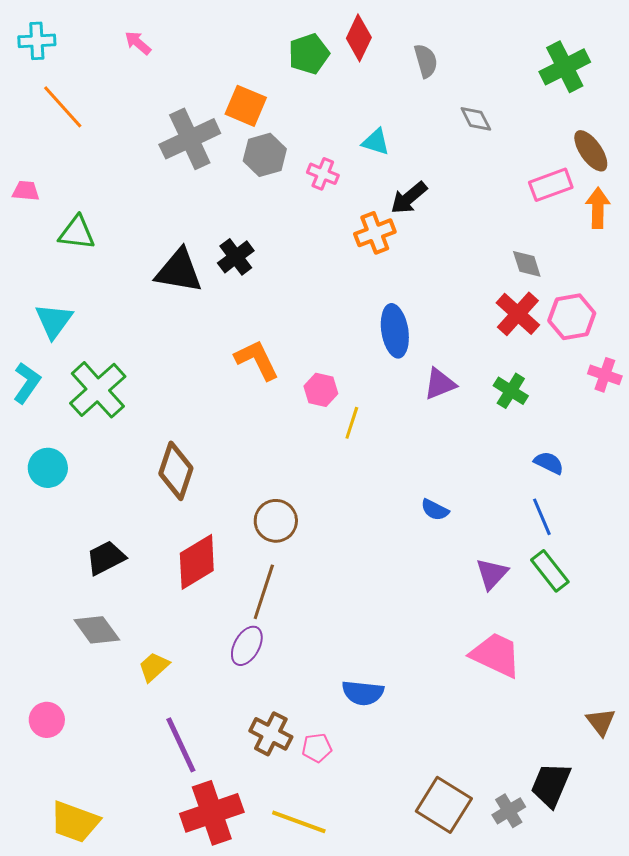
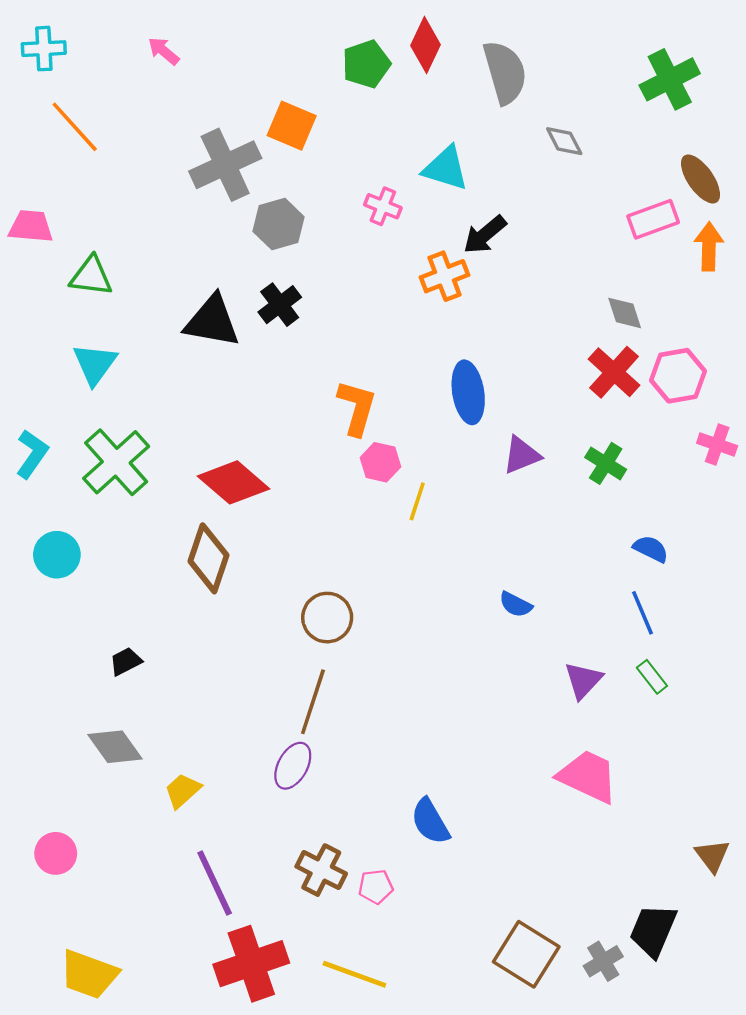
gray semicircle: (426, 61) -> (505, 72), size x1.6
cyan triangle: (376, 142) -> (446, 168), size x1.4
gray hexagon: (265, 155) -> (279, 224), moved
pink trapezoid: (26, 191) -> (31, 226), size x1.4
cyan triangle: (54, 321) -> (95, 364), moved
orange L-shape: (257, 360) -> (357, 408), moved, turned 42
black trapezoid: (106, 558) -> (126, 661), size x0.7
red diamond: (197, 562) -> (234, 482), moved, turned 72
green rectangle: (550, 571) -> (652, 677), size x0.7
blue semicircle: (363, 693) -> (430, 821), turned 54

